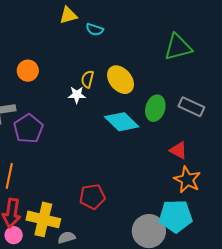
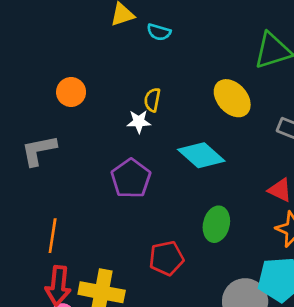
yellow ellipse: (120, 80) -> (232, 98), moved
green ellipse: (155, 108) -> (216, 224), moved
purple pentagon: (28, 129) -> (131, 178), moved

